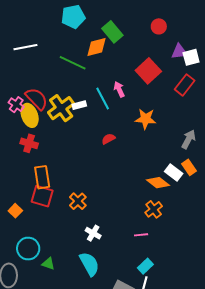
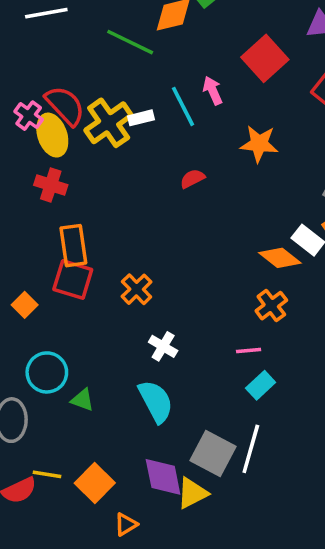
cyan rectangle: (145, 266) -> (261, 385), moved

